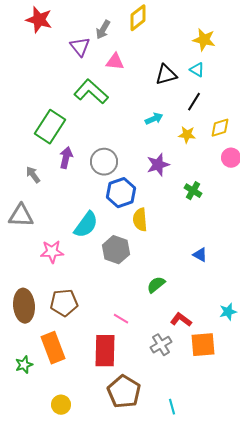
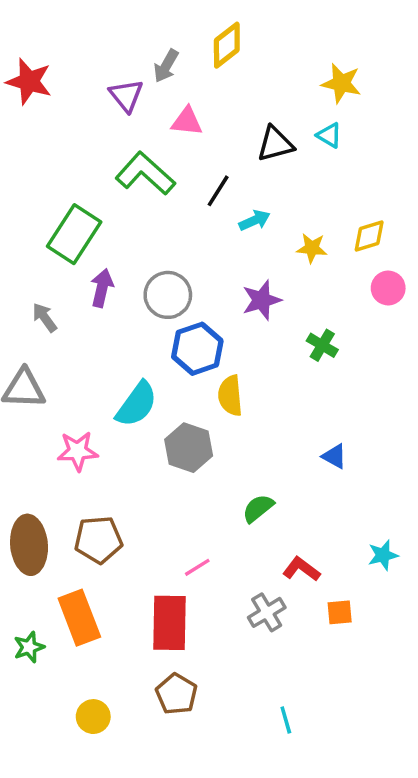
red star: (39, 20) -> (29, 82), moved
black line: (194, 102) -> (218, 191), moved
pink line: (121, 319) -> (197, 567), turned -63
orange square: (203, 345) -> (340, 612), size x0.6
brown pentagon: (124, 392) -> (176, 694), moved, size x0.7

